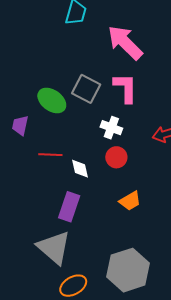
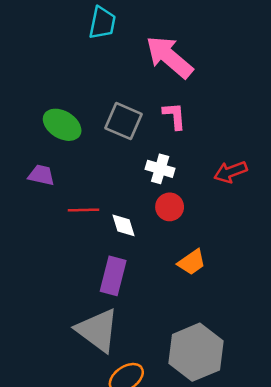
pink L-shape: (125, 88) -> (174, 116), size x0.7
green ellipse: (52, 100) -> (62, 125), moved
purple trapezoid: (20, 125) -> (41, 175), turned 95

